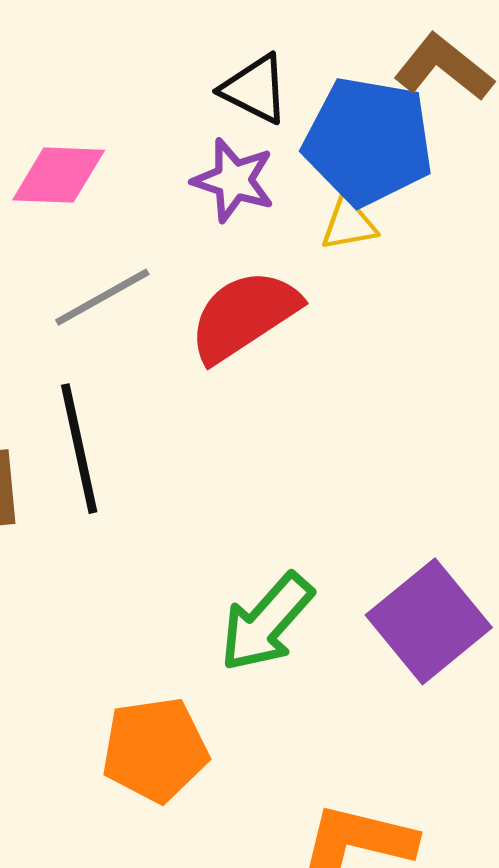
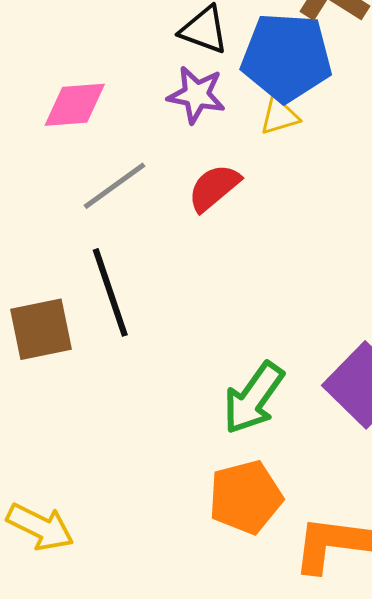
red semicircle: (244, 316) -> (214, 188), size x0.7
orange pentagon: (155, 750) -> (245, 497), moved

